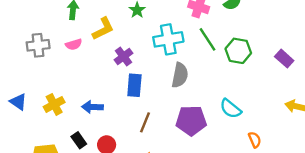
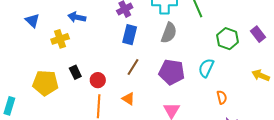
green hexagon: (238, 51) -> (228, 39), moved
blue triangle: (18, 102) -> (32, 21), moved
blue arrow: (92, 107) -> (77, 17), moved
cyan semicircle: (230, 109) -> (206, 68), turned 66

